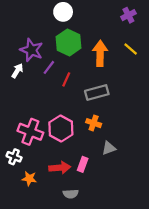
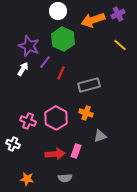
orange arrow: (100, 53) -> (93, 20), moved, turned -110
white arrow: (17, 71) -> (23, 69), moved
pink cross: (30, 132) -> (28, 121), size x0.7
orange star: (29, 179) -> (27, 179), moved

